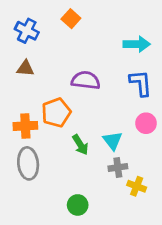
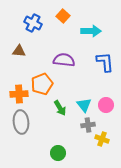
orange square: (71, 19) -> (63, 16), moved
blue cross: (27, 31) -> (33, 23), moved
cyan arrow: (137, 44) -> (91, 31), moved
pink circle: (146, 123) -> (106, 105), moved

